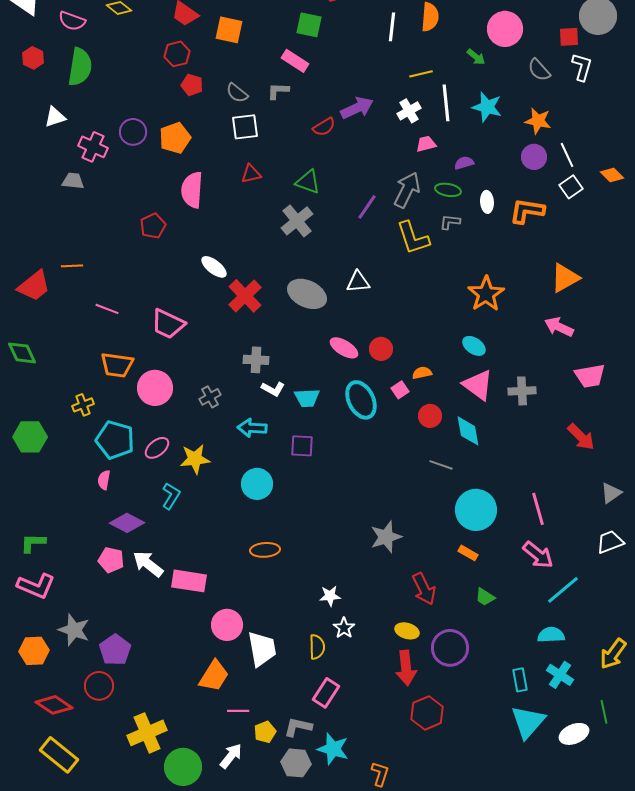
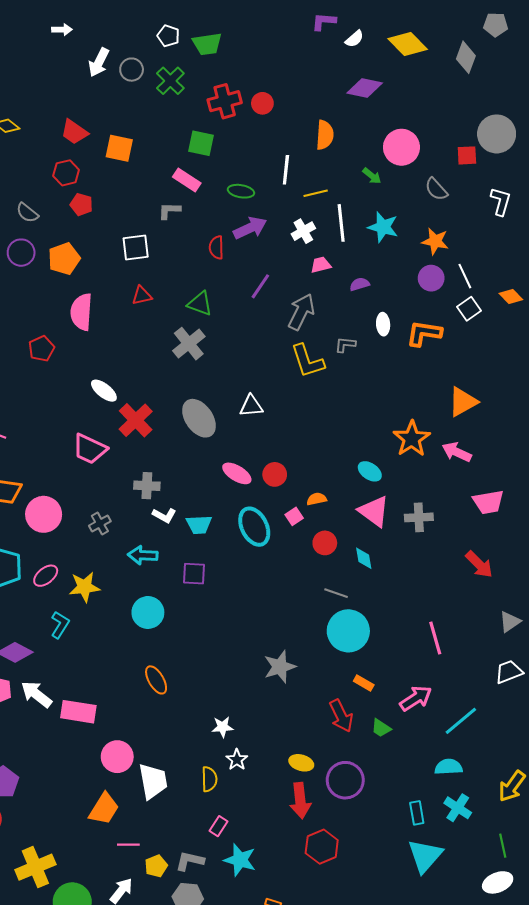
white line: (392, 27) -> (286, 170), moved
white L-shape: (582, 67) -> (501, 201), moved
gray semicircle: (237, 93) -> (27, 213), moved
red semicircle: (324, 127) -> (216, 247), turned 120
green ellipse: (448, 190) -> (241, 191), moved
purple line: (367, 207) -> (260, 286), moved
gray ellipse: (307, 294) -> (199, 418), turned 30
orange star: (486, 294) -> (412, 439), moved
pink trapezoid: (168, 324) -> (90, 449), moved
cyan diamond: (468, 431) -> (364, 558), size x0.7
cyan circle: (476, 510) -> (348, 631), moved
orange ellipse: (265, 550) -> (156, 680), turned 64
pink arrow: (538, 555) -> (416, 698), moved, turned -72
red arrow: (424, 589) -> (341, 716), moved
pink rectangle: (326, 693) -> (218, 826), size x0.7
white ellipse: (574, 734) -> (498, 882), moved
cyan star: (333, 749) -> (240, 860), moved

